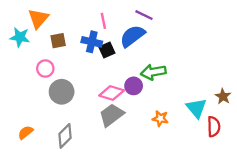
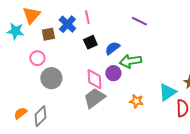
purple line: (144, 15) -> (139, 21), moved
blue semicircle: (132, 36) -> (112, 48), moved, size x0.7
blue cross: (92, 42) -> (67, 24), moved, turned 30
pink diamond: (112, 93) -> (94, 79), turned 70
cyan triangle: (196, 108) -> (167, 92), turned 36
gray diamond: (65, 136) -> (40, 116), moved

